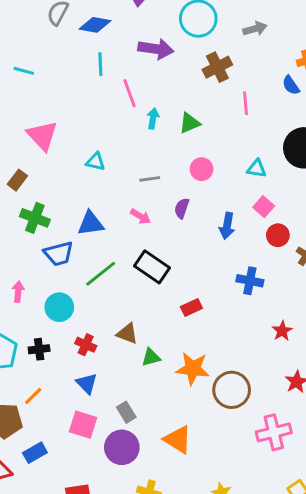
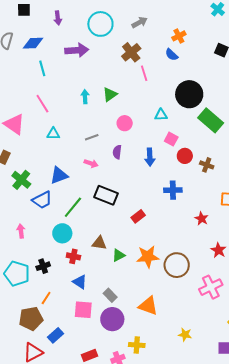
brown cross: (217, 67) -> (131, 52), moved
pink line: (129, 93) -> (42, 104), moved
green cross: (35, 218) -> (21, 180), turned 30
cyan circle: (59, 307) -> (62, 233), moved

